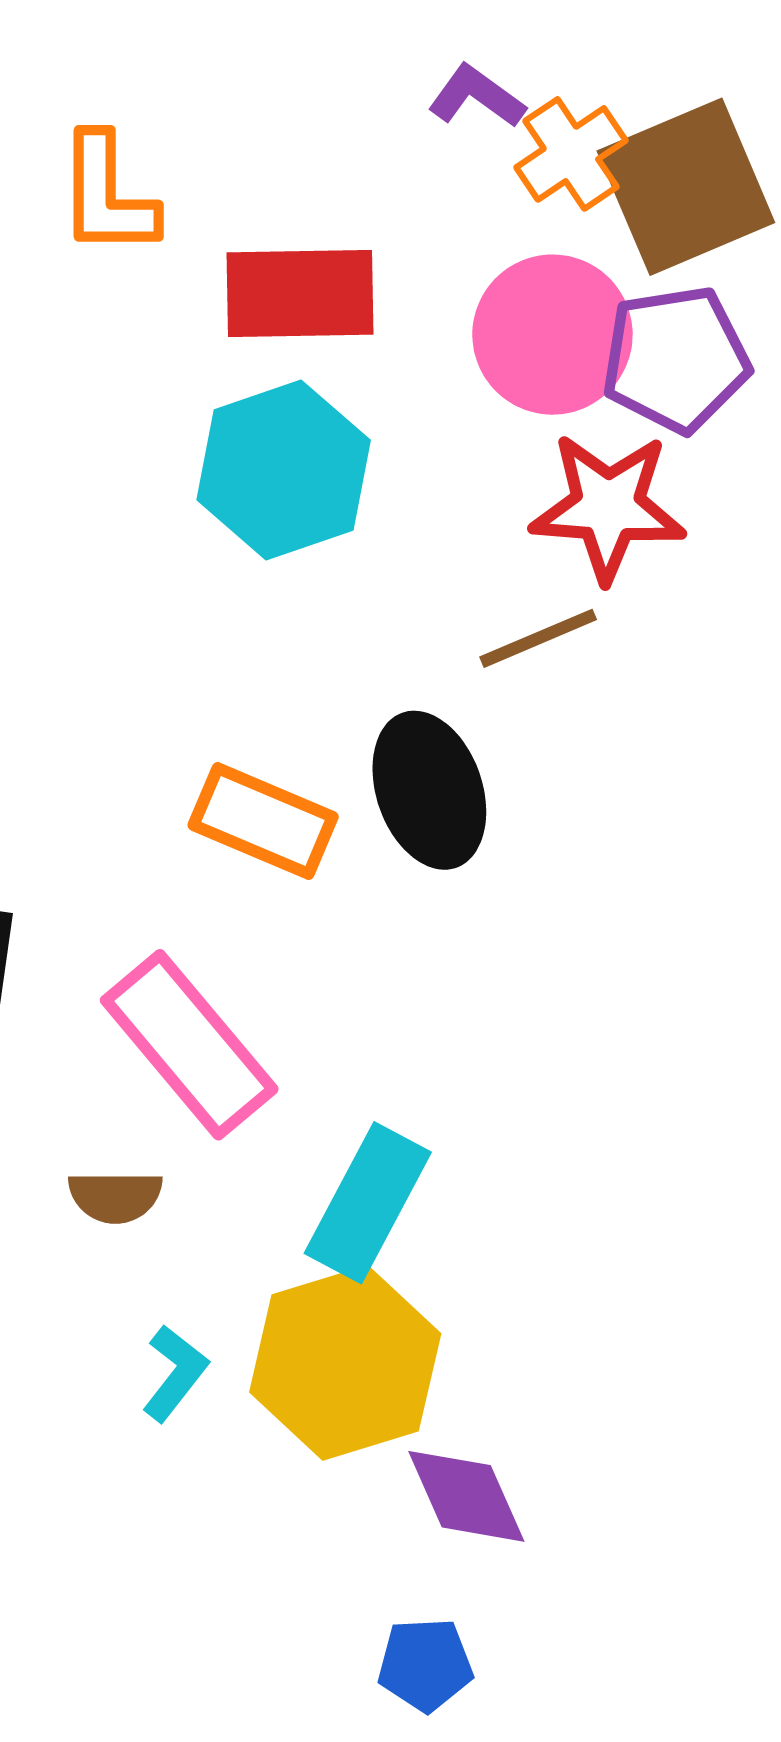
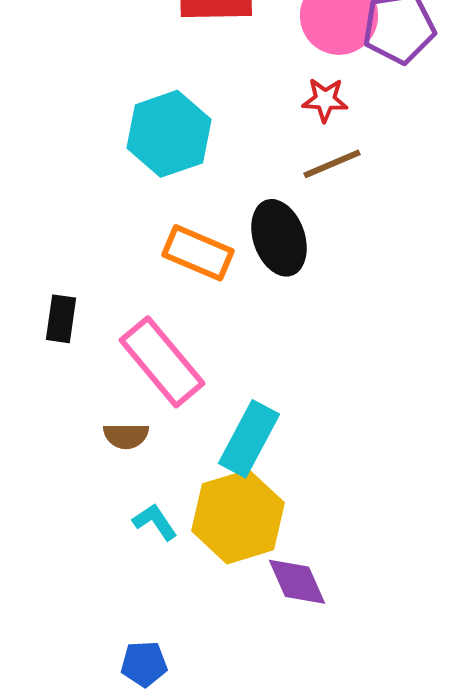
cyan hexagon: (284, 470) -> (169, 134), moved
red star: (608, 507) -> (325, 100), moved, size x0.6
cyan L-shape: (175, 1373) -> (155, 522), turned -72
blue pentagon: (425, 1665) -> (144, 664), moved

